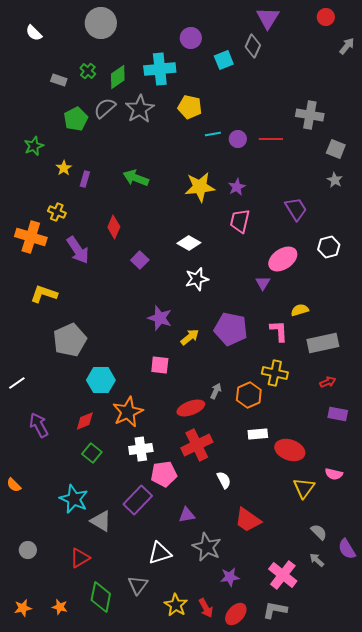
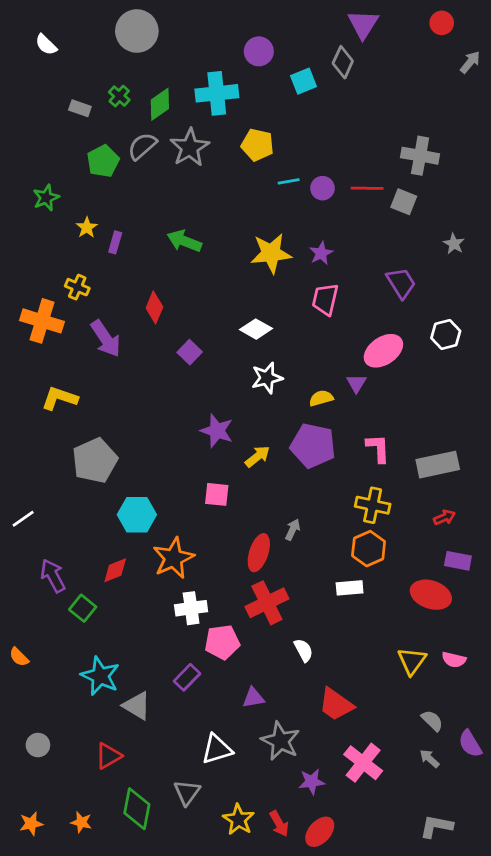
gray square: (336, 149) -> (404, 202), moved
yellow semicircle: (300, 310) -> (321, 398), moved
orange hexagon: (249, 395) -> (369, 549), moved
red ellipse: (191, 408) -> (259, 553), turned -52
red ellipse: (290, 450) -> (431, 595), moved
green square: (92, 453) -> (83, 608), moved
pink semicircle: (334, 474) -> (454, 660), moved
purple rectangle: (138, 500) -> (187, 677), size x0.7
pink cross: (283, 575) -> (363, 763), moved
gray L-shape: (275, 610) -> (436, 826), moved

